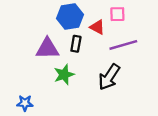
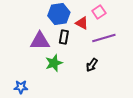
pink square: (117, 14) -> (99, 12), turned -32
black arrow: (109, 77) -> (92, 65), size x0.6

